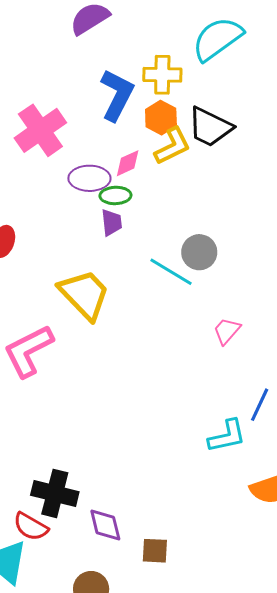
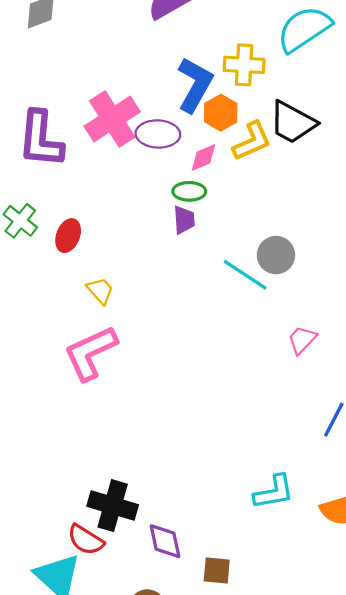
orange hexagon: (161, 118) -> (221, 113), moved
purple ellipse: (89, 178) -> (158, 134), moved
yellow trapezoid: (84, 294) -> (100, 291), moved, size x0.5
cyan L-shape: (227, 436) -> (274, 492), moved

